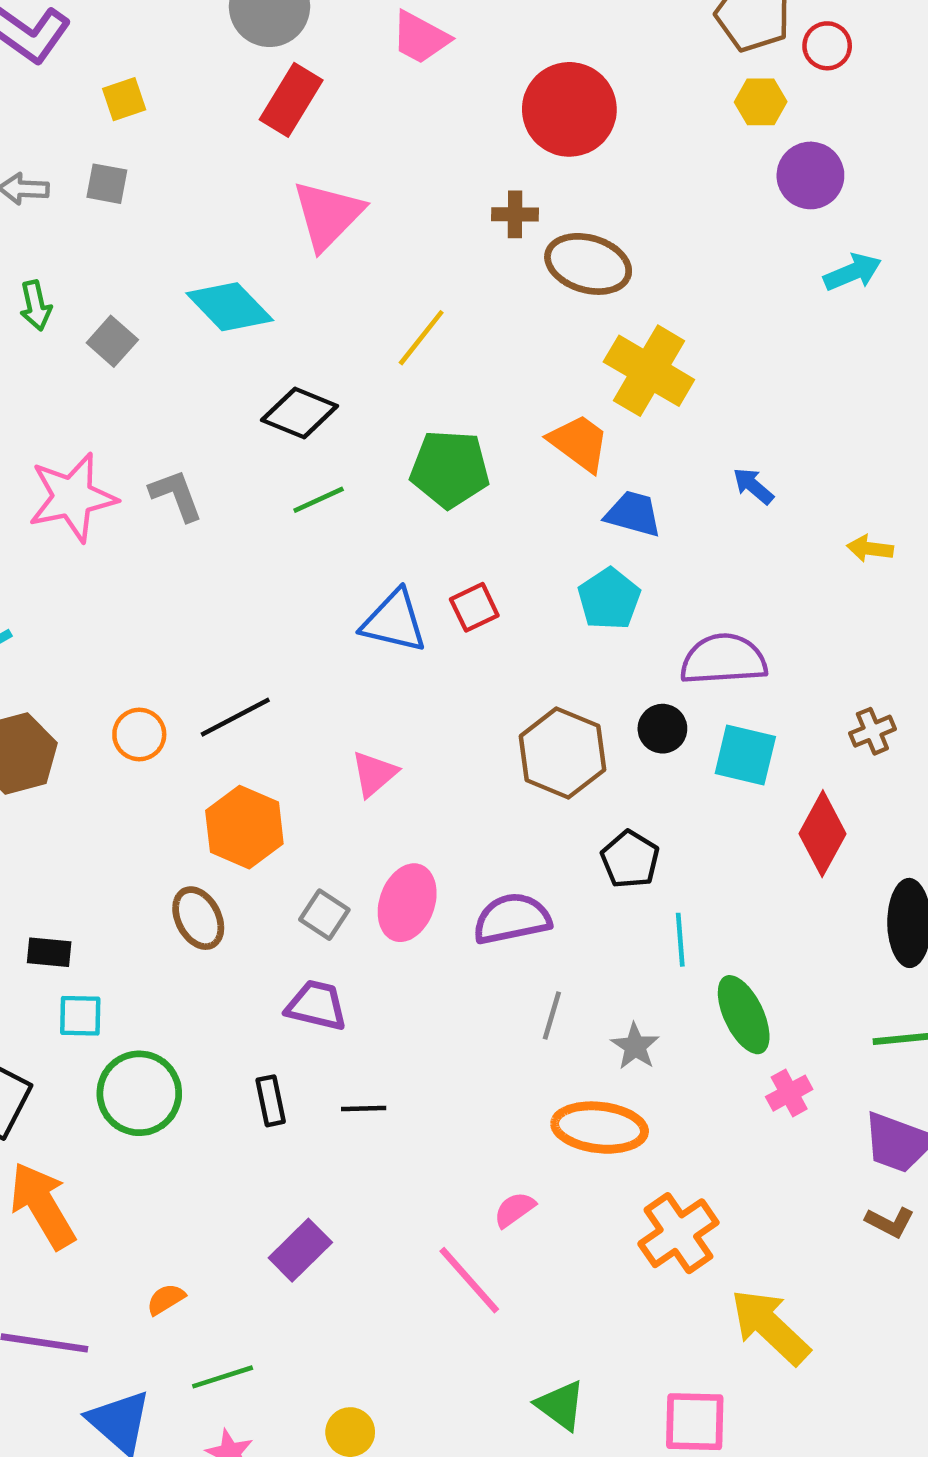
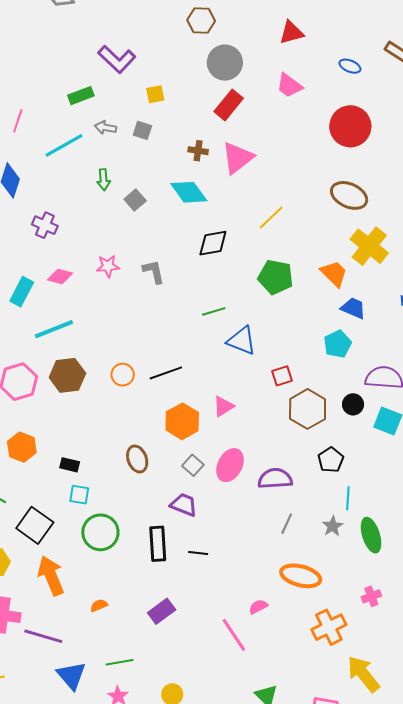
brown cross: (515, 214) -> (198, 151), moved
black diamond: (300, 413) -> (213, 243), turned -40
pink star: (72, 497) -> (108, 266), size x0.6
green line: (319, 500) -> (214, 311), moved
red square: (474, 607) -> (282, 376), moved
orange hexagon: (244, 827) -> (182, 421), moved
gray star: (635, 1046) -> (333, 526), moved
pink cross: (789, 1093) -> (371, 596), moved
black rectangle: (271, 1101) -> (158, 544), size x1.6
orange semicircle: (166, 1299) -> (99, 605), moved

